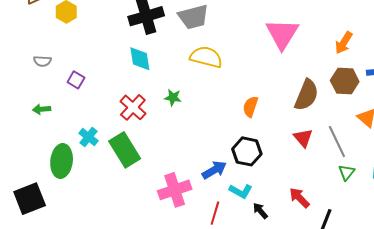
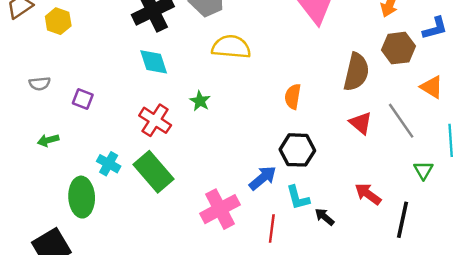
green star: (173, 98) -> (200, 101), turned 30
green triangle: (347, 172) -> (423, 170), moved
cyan L-shape: (241, 191) -> (298, 198), turned 55

